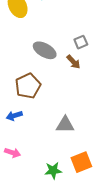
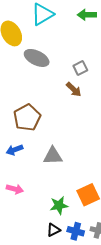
gray ellipse: (45, 50) -> (37, 58), moved
gray triangle: (65, 125) -> (53, 156), moved

